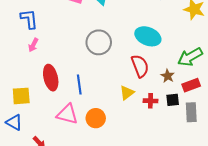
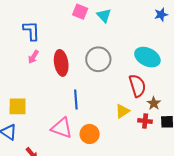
brown star: (168, 76) -> (154, 103), moved
red ellipse: (51, 78) -> (61, 63), moved

